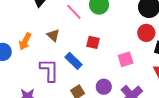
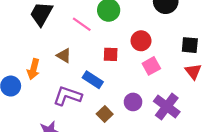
red circle: (146, 33) -> (141, 41), moved
purple L-shape: (49, 70) -> (67, 96), turned -60

